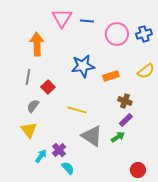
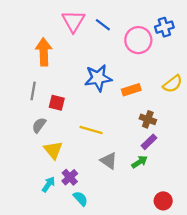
blue line: (87, 21) -> (103, 25), turned 32
blue cross: (144, 34) -> (164, 27), moved
red square: (48, 87) -> (57, 103), turned -32
yellow triangle: (29, 130) -> (53, 150), moved
gray triangle: (92, 136) -> (109, 161), size x0.7

